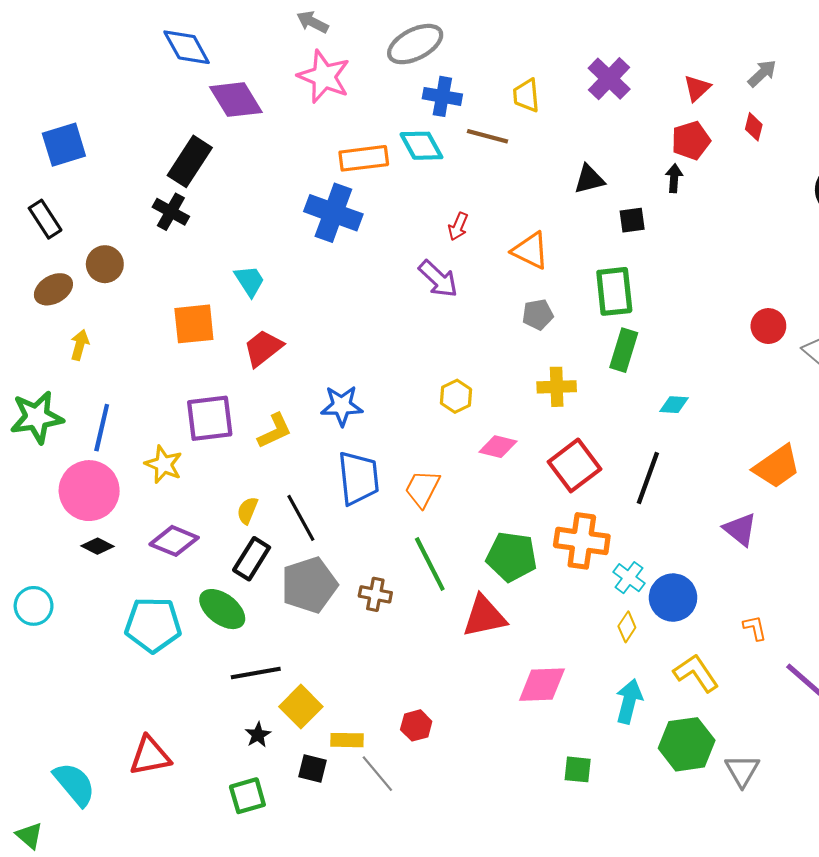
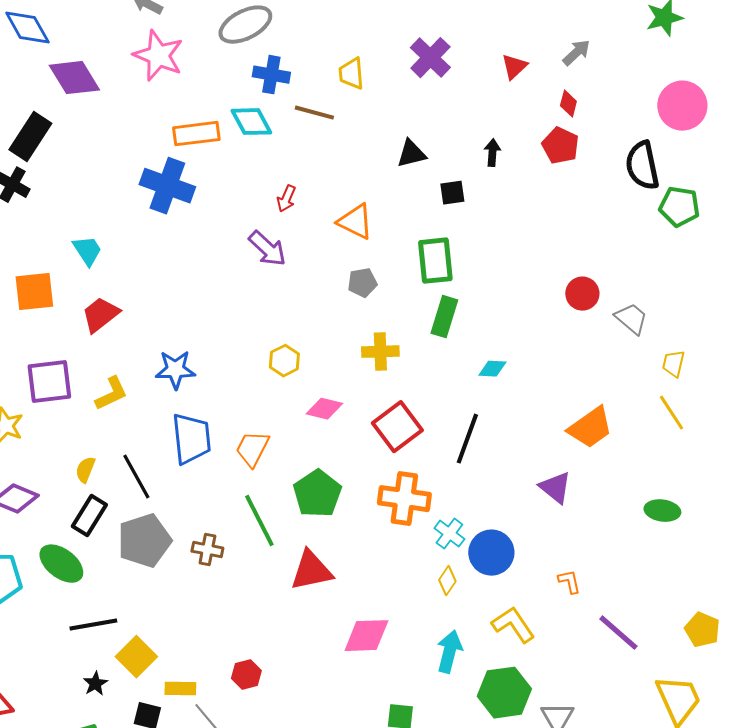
red pentagon: (691, 140) -> (560, 146), moved, turned -30
green pentagon: (512, 557) -> (317, 494), moved, turned 30

